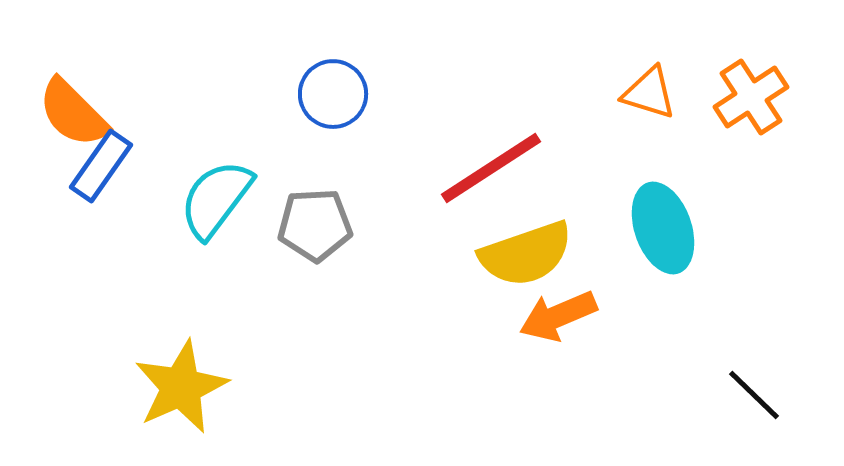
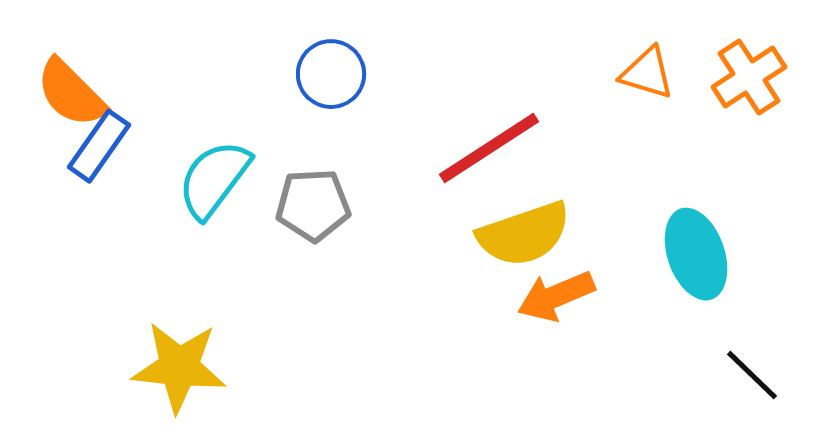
cyan ellipse: (663, 228) -> (696, 254), moved
yellow star: (181, 387) -> (179, 367), turned 30

